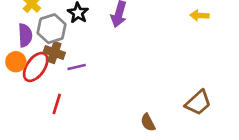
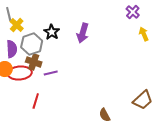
yellow arrow: (199, 15) -> (144, 34), turned 64
red ellipse: (36, 67) -> (20, 73), turned 50

